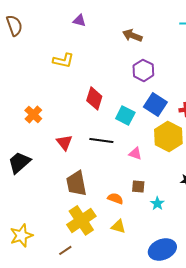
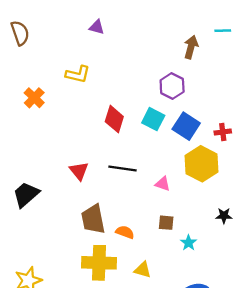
brown arrow: (132, 35) -> (191, 47), moved, turned 84
orange cross: (33, 114) -> (34, 98), moved
cyan square: (125, 115) -> (153, 119), moved
orange semicircle: (115, 198) -> (125, 232), moved
yellow cross: (81, 220) -> (99, 263), turned 36

